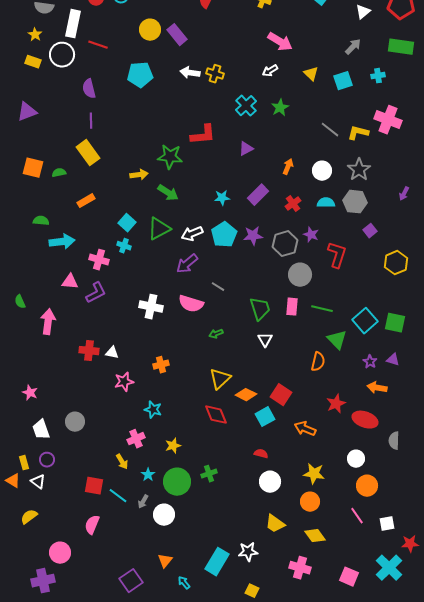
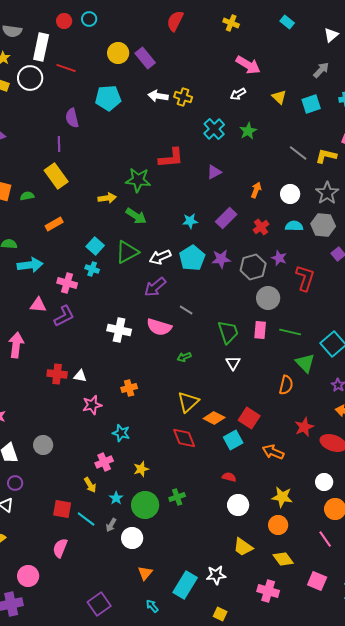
purple semicircle: (89, 89) -> (72, 118), moved
orange triangle: (165, 561) -> (145, 573), moved
pink square: (349, 577) -> (317, 581), moved

